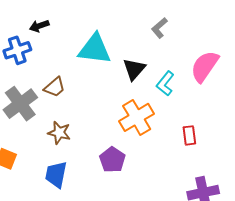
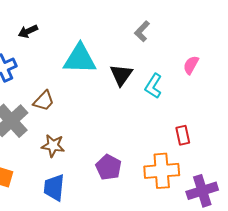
black arrow: (39, 26) -> (28, 31), moved
pink semicircle: (205, 66) -> (191, 65), size x0.6
orange cross: (137, 117) -> (162, 171), moved, turned 32

